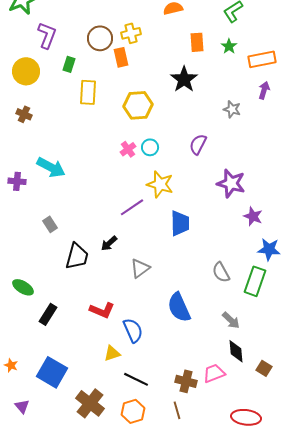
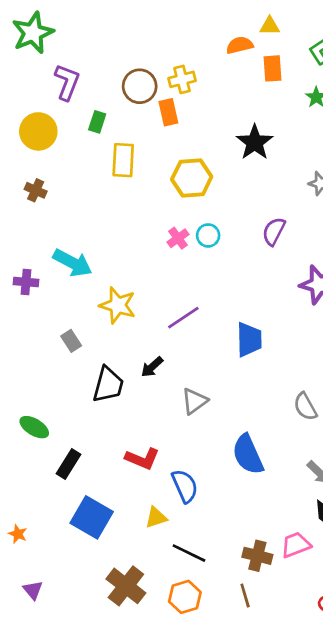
orange rectangle: (197, 42) -> (272, 68), moved
yellow star: (160, 184) -> (118, 305), moved
blue square: (52, 372) -> (92, 517), moved

